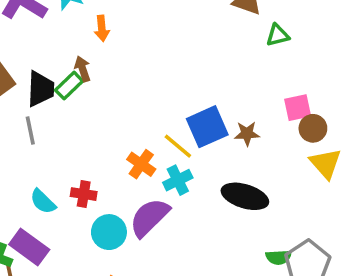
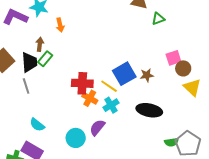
brown arrow: (82, 69) -> (40, 44), moved, turned 32
red cross: (84, 194) -> (82, 83), moved, size x1.5
purple semicircle: (149, 217) -> (97, 127), size x0.7

